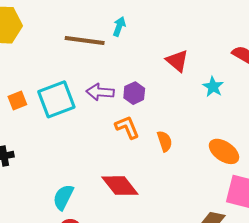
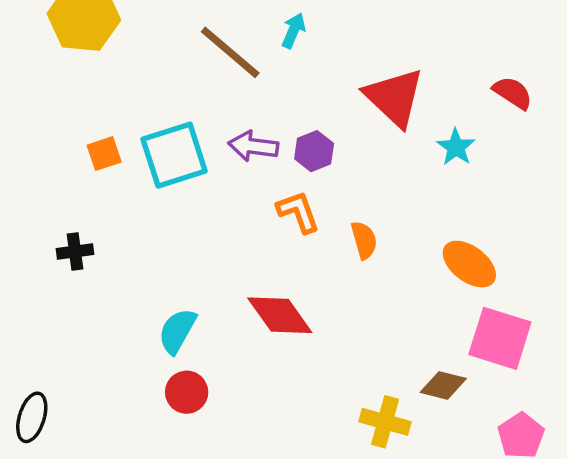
brown line: (85, 41) -> (230, 52), turned 30
red triangle: (177, 61) -> (394, 97), size x1.5

